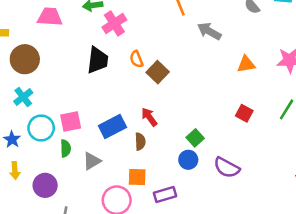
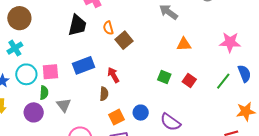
orange triangle: (246, 64) -> (184, 44), moved
blue rectangle: (112, 127) -> (84, 65), moved
green square: (195, 138) -> (164, 77), moved, turned -32
gray triangle: (92, 161) -> (64, 105), turned -42
orange square: (137, 177) -> (117, 117), moved, turned -35
purple circle: (45, 185) -> (34, 112), moved

